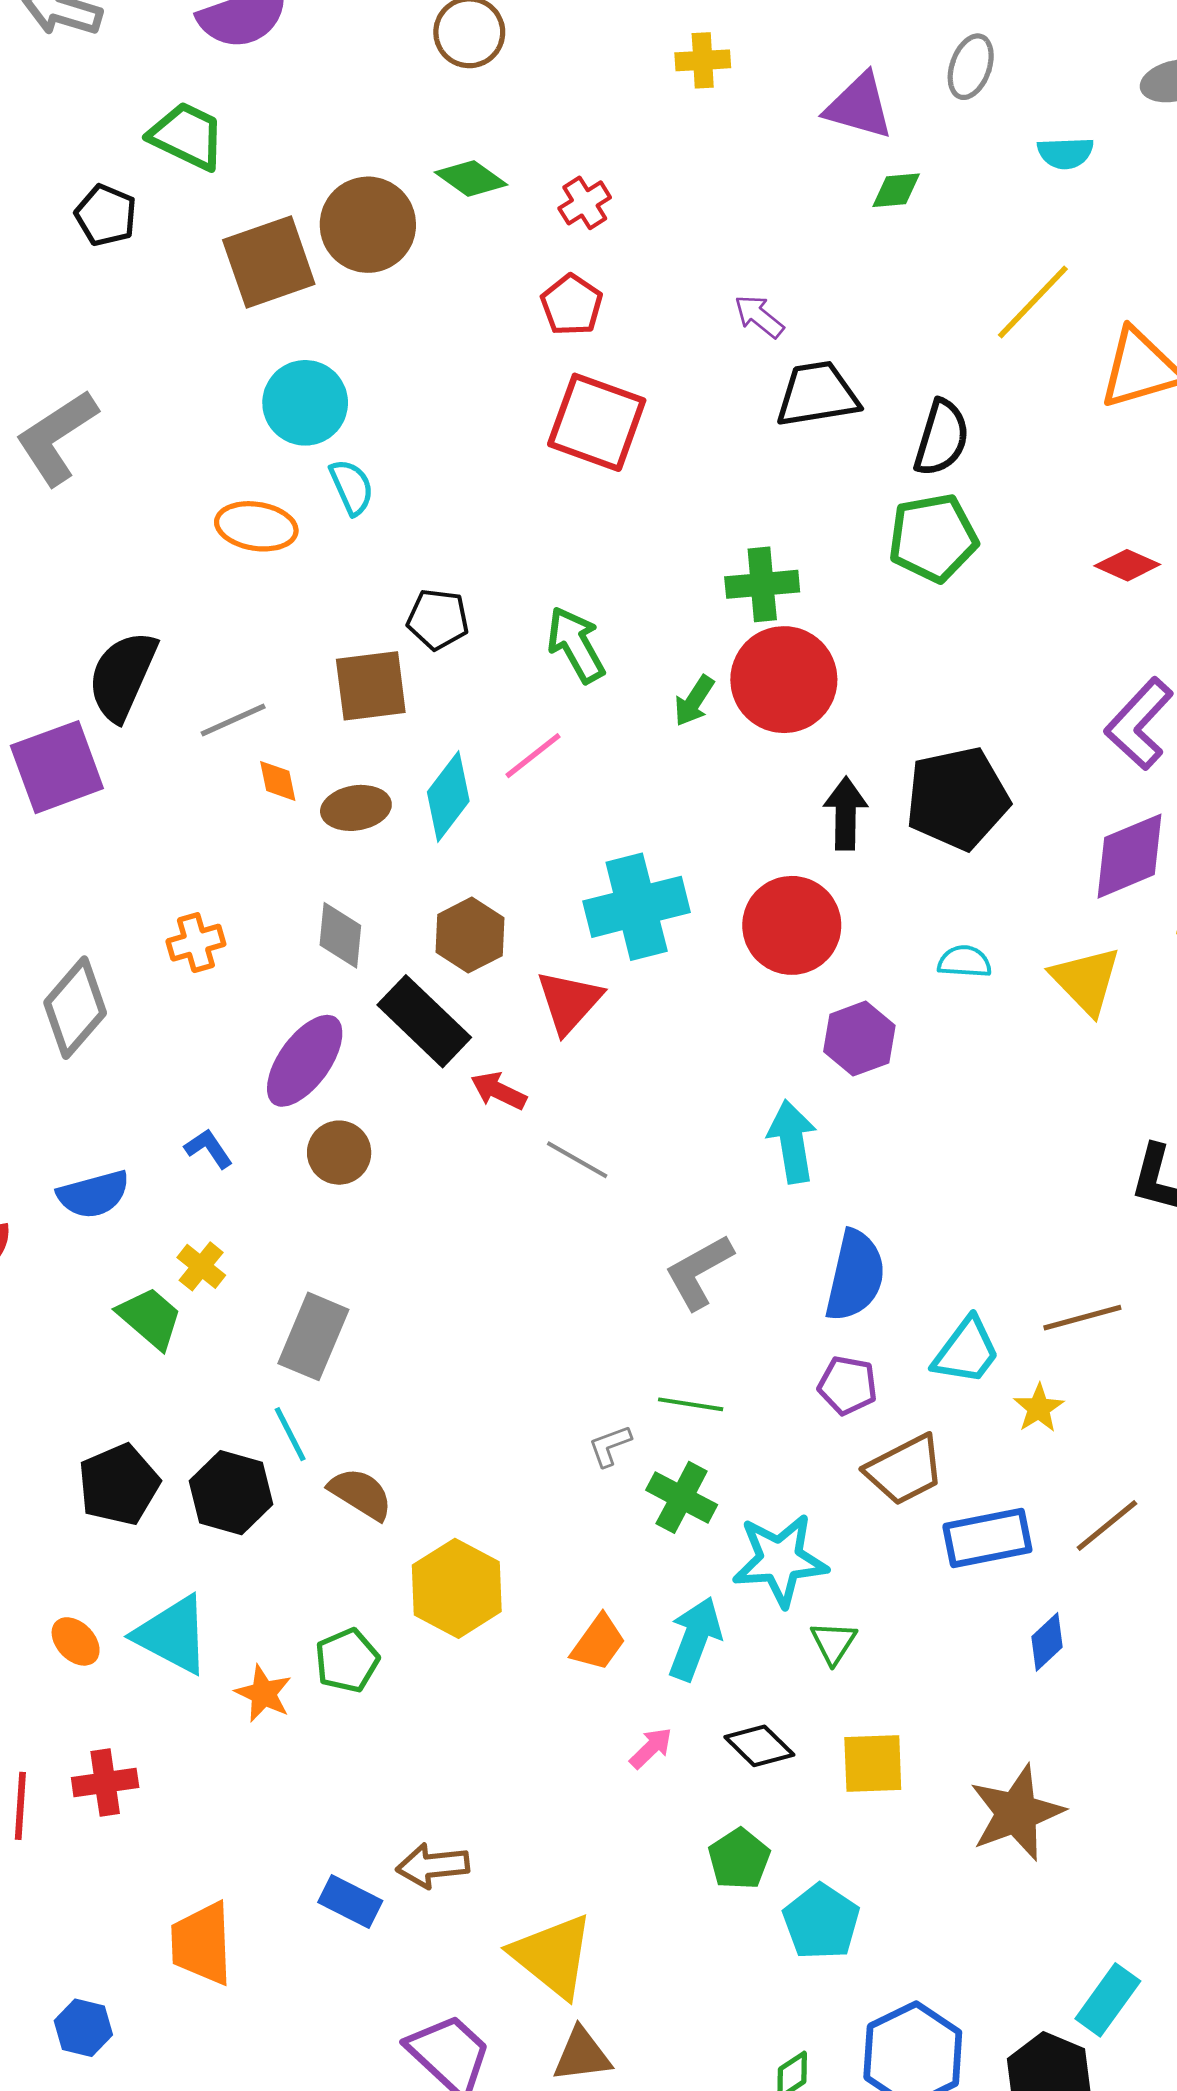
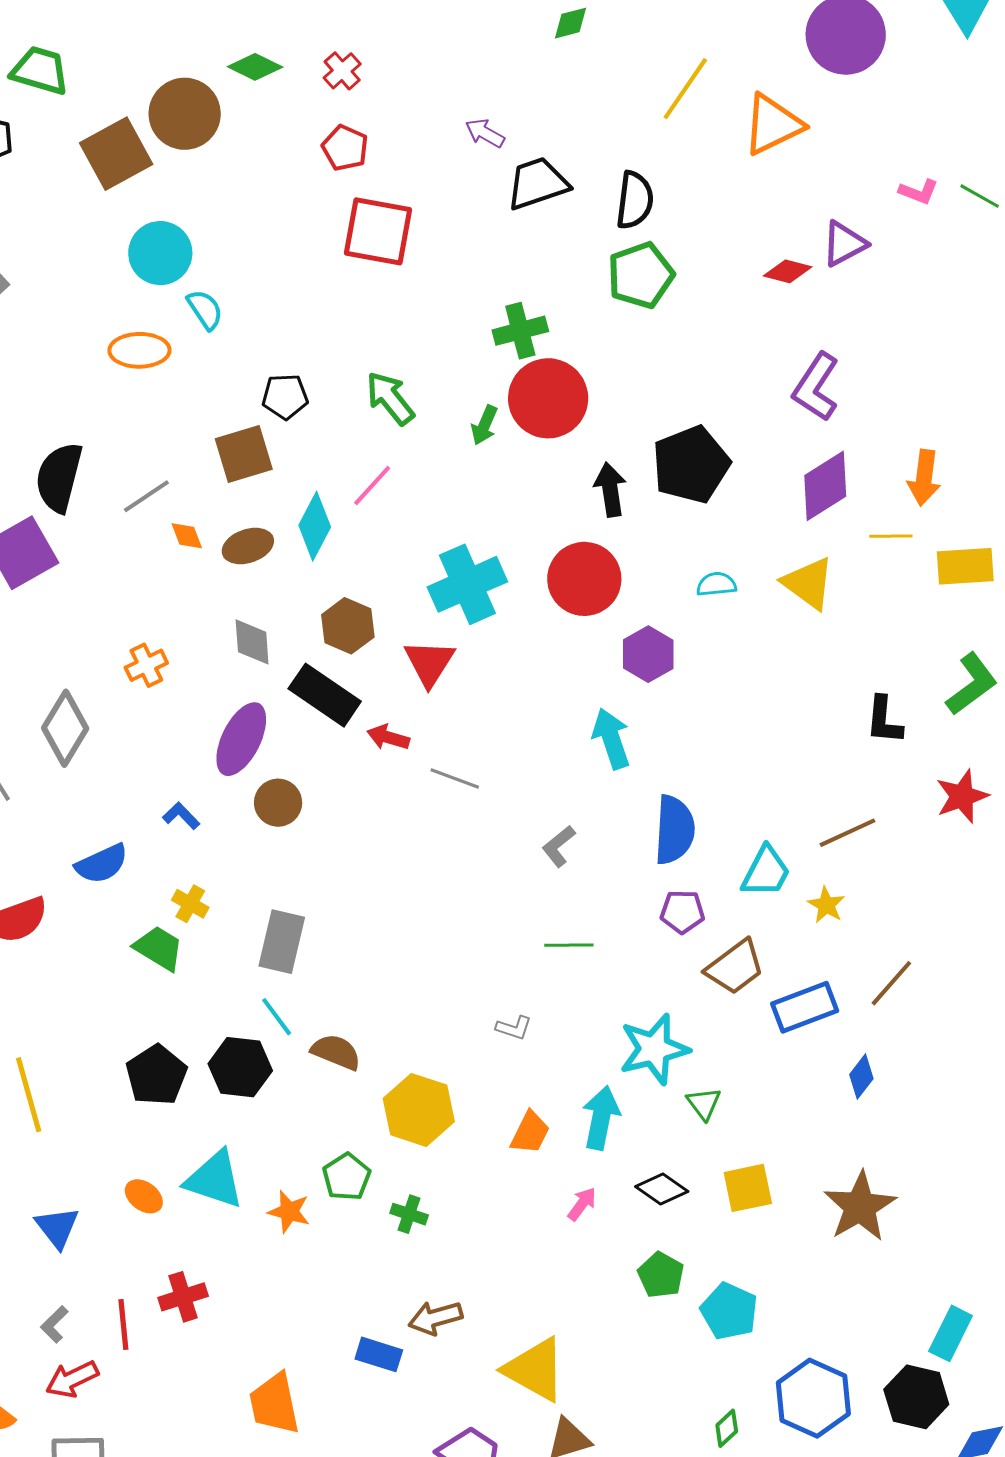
gray L-shape: (699, 1272) -> (559, 846), size x0.7
gray L-shape: (610, 1446) -> (514, 1028), moved, turned -132
green cross: (682, 1497) -> (409, 1214), moved, size x0.7

